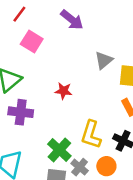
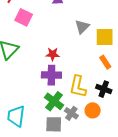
purple cross: (21, 112) -> (51, 75), moved

